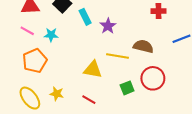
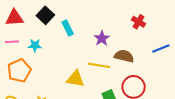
red cross: (158, 11) -> (139, 22), turned 32
purple star: (108, 26) -> (102, 38), moved
pink line: (27, 31) -> (12, 42), turned -32

